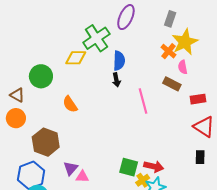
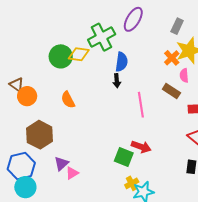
green circle: (41, 76) -> (61, 56), moved
orange circle: (16, 118) -> (27, 96), moved
red arrow: (154, 166) -> (141, 147), moved
green square: (129, 167) -> (124, 157), moved
pink triangle: (82, 177) -> (72, 173), turned -40

